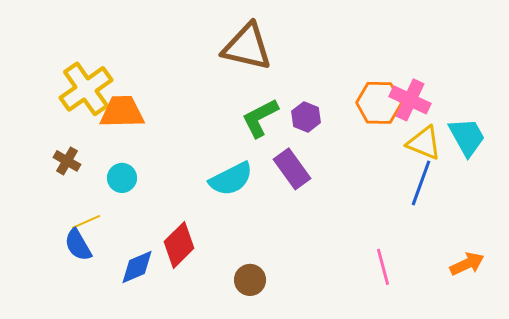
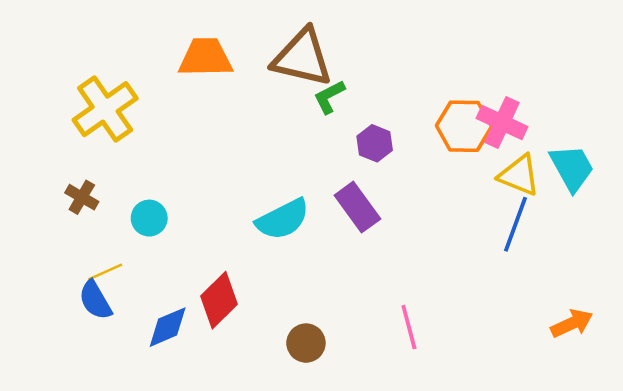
orange trapezoid: (122, 112) -> (206, 58), moved
green L-shape: (260, 118) -> (329, 97), moved, size x0.7
pink line: (383, 267) -> (409, 327), moved

